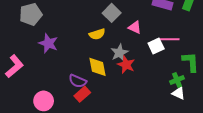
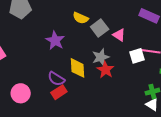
gray square: (112, 13) -> (100, 28), moved
yellow semicircle: (97, 34) -> (81, 18), moved, turned 35
purple star: (48, 43) -> (55, 41), moved

